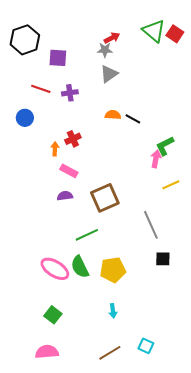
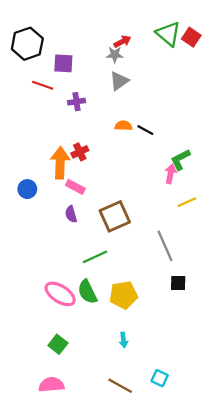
red line: (41, 89) -> (43, 85), moved
blue circle: (25, 118) -> (27, 189), moved
orange arrow: (55, 149) -> (60, 163), size x2.0
purple semicircle: (65, 196) -> (71, 214), turned -98
brown line: (110, 353) -> (120, 386), turned 60

